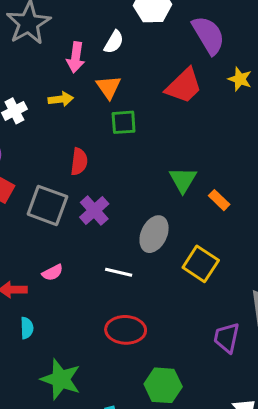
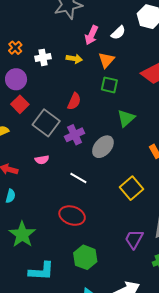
green triangle: (183, 180) -> (126, 118), moved
gray ellipse: (154, 234) -> (103, 147), moved
pink semicircle: (52, 273) -> (42, 160), moved

